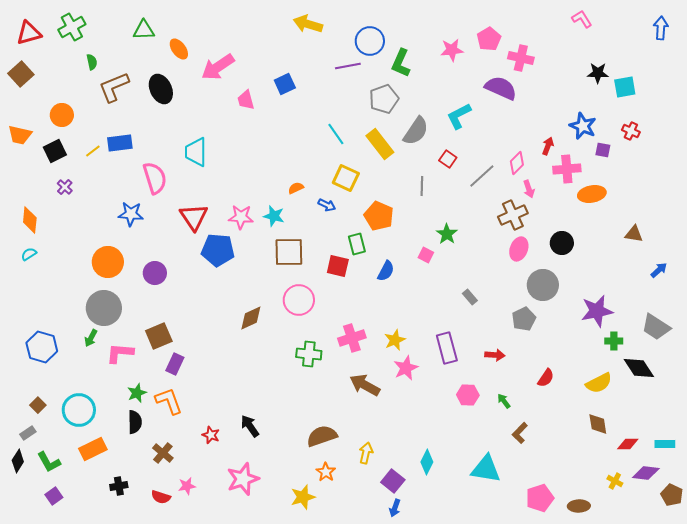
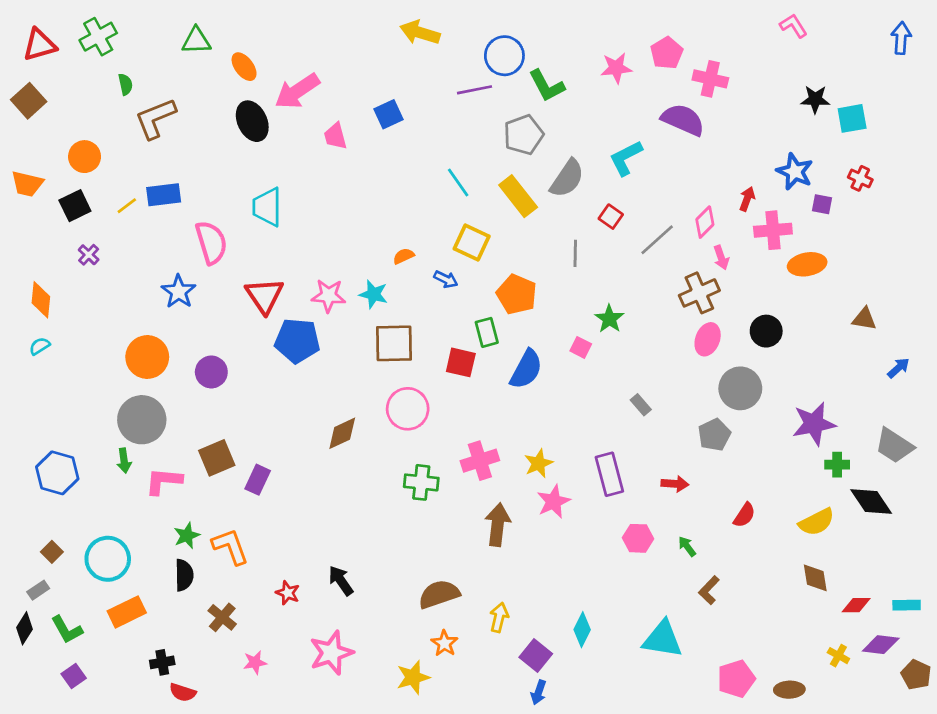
green L-shape: (401, 63) -> (547, 86), turned -52
black ellipse: (161, 89) -> (252, 121), moved
blue star: (131, 214) -> (179, 292), turned 30
blue semicircle: (386, 271) -> (526, 369), size x1.4
green arrow: (91, 338) -> (124, 461), turned -36
purple rectangle: (175, 364) -> (258, 480), moved
brown arrow: (365, 385) -> (498, 525), turned 68
red semicircle: (161, 497) -> (183, 692), moved

